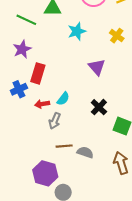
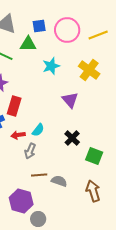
yellow cross: (117, 36) -> (89, 70), size x1.5

